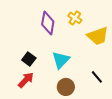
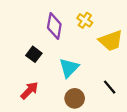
black square: (29, 59) -> (34, 54), moved

